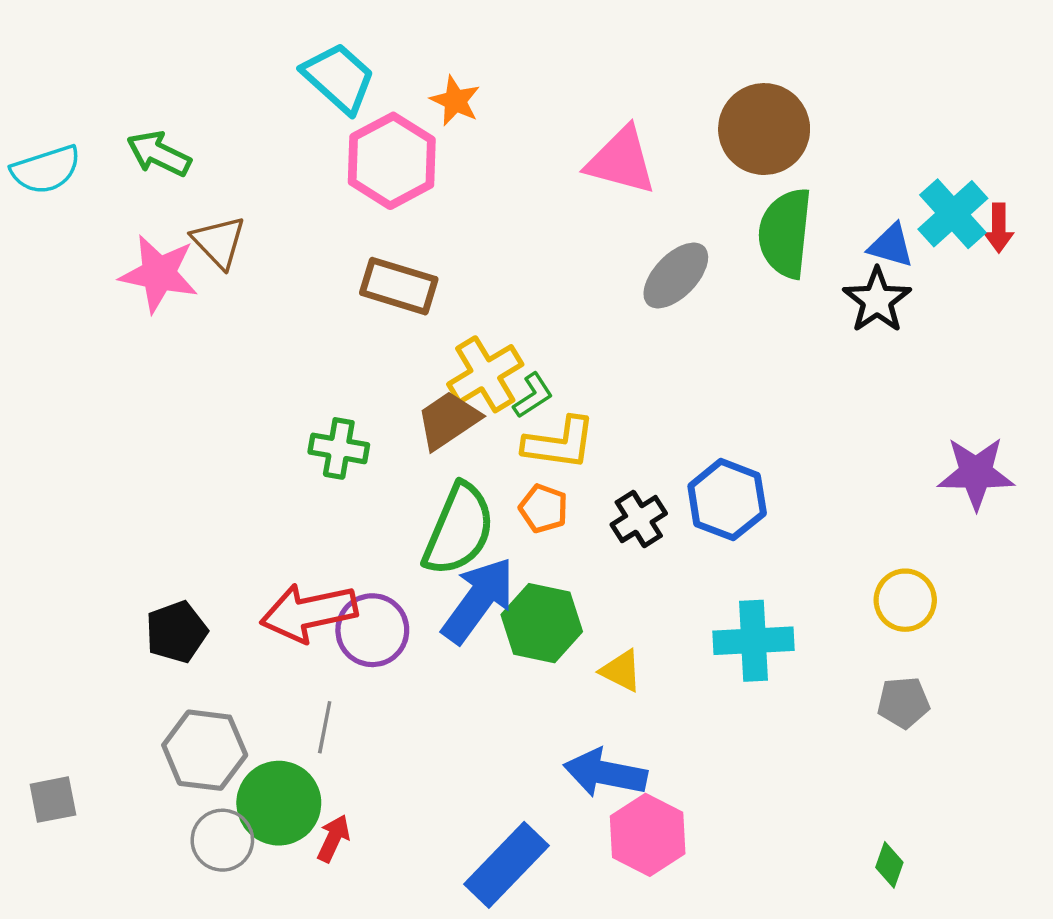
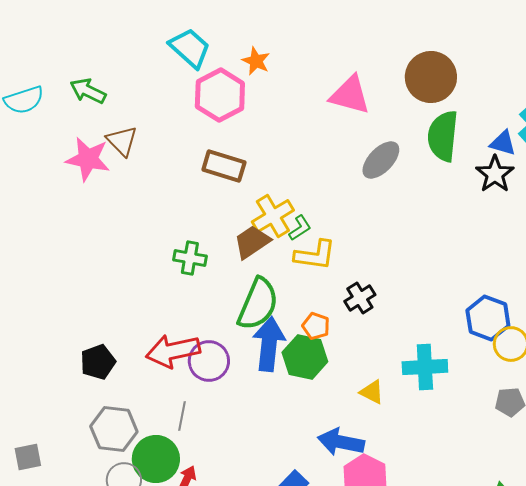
blue hexagon: (727, 500) -> (488, 318), moved
orange pentagon: (543, 508) -> (316, 326), moved
blue arrow: (478, 600) -> (269, 344), turned -30
yellow triangle: (621, 671) -> (372, 392), moved

